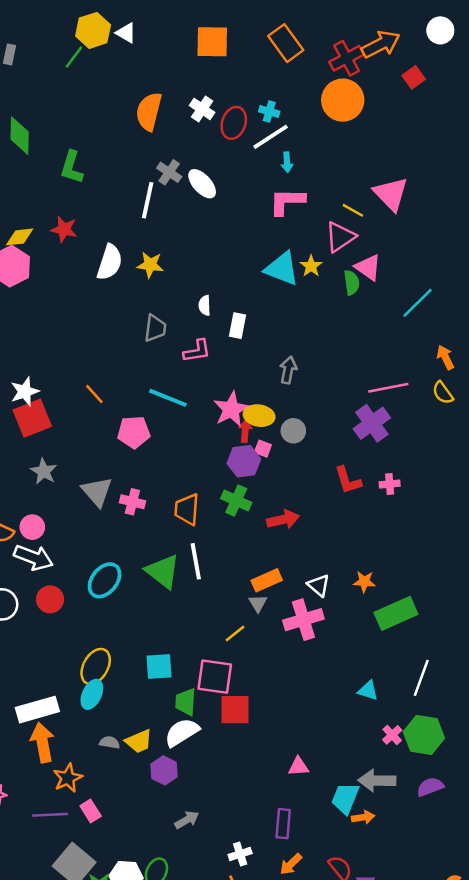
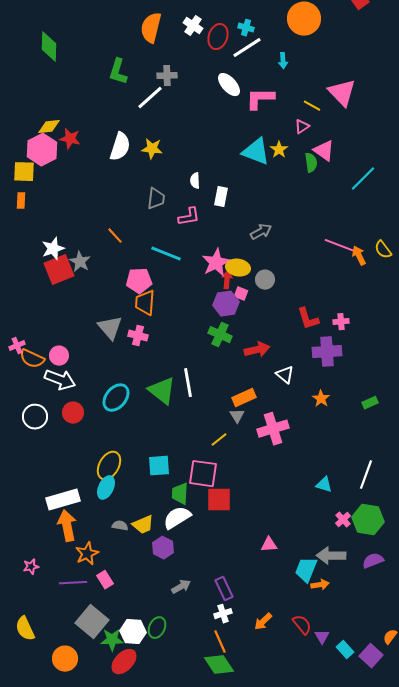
cyan arrow: (287, 162) -> (283, 61), moved
green L-shape: (72, 167) -> (118, 72), moved
gray cross: (169, 172) -> (167, 76), turned -36
white ellipse: (202, 184) -> (229, 85), moved
white line: (148, 200) -> (150, 98), turned 36
red star: (64, 229) -> (70, 139), moved
pink triangle: (340, 237) -> (302, 127), size x0.6
orange arrow: (445, 357) -> (359, 256), moved
gray arrow: (288, 370) -> (261, 232), turned 50
pink line: (388, 388) -> (340, 246), turned 32
orange line: (94, 394) -> (115, 236), moved
purple cross: (372, 423) -> (327, 352), moved, turned 32
gray star: (44, 471) -> (80, 262), moved
orange trapezoid: (187, 509) -> (145, 303), moved
orange star: (364, 582) -> (321, 399), turned 30
white triangle: (319, 585) -> (285, 375), moved
green rectangle: (396, 613) -> (370, 403), moved, size x0.5
purple rectangle: (283, 824) -> (224, 589), moved, turned -30

